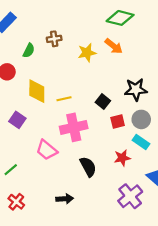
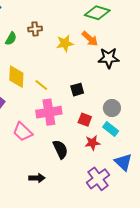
black star: (136, 89) -> (109, 58), moved
yellow line: (64, 99) -> (41, 85), turned 48
black square: (103, 102) -> (77, 90), turned 32
red square: (118, 121) -> (85, 120), moved, turned 32

